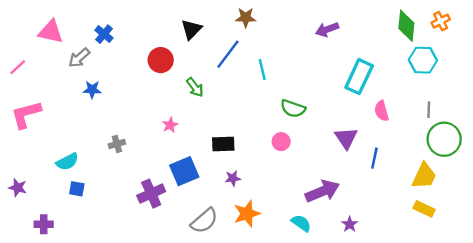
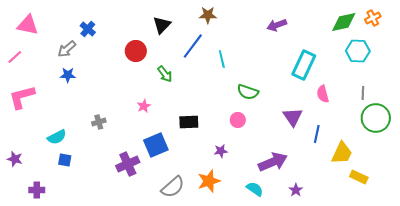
green diamond: (406, 26) -> (344, 22), turned 72
pink triangle: (51, 32) -> (28, 25), moved
blue star: (92, 90) -> (68, 75), moved
yellow trapezoid: (424, 176) -> (342, 153), moved
purple star: (233, 178) -> (221, 151), moved

